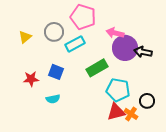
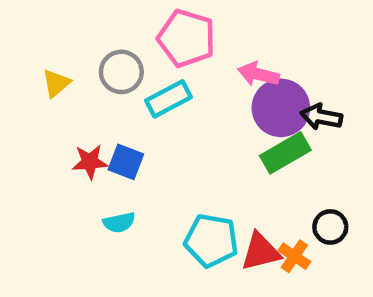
green rectangle: (97, 68) -> (285, 153), moved
red star: (31, 79) -> (90, 162), moved
cyan pentagon: (118, 90) -> (211, 240), moved

